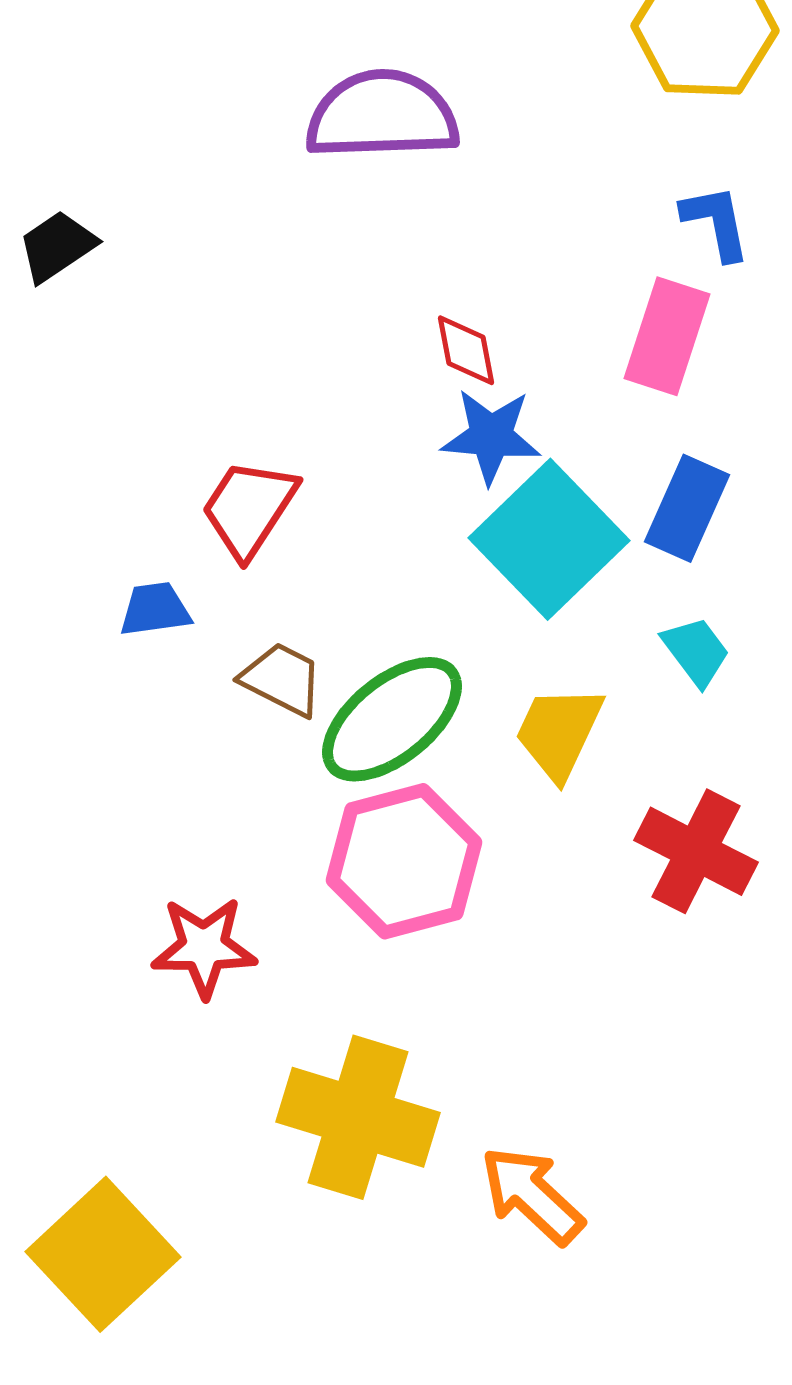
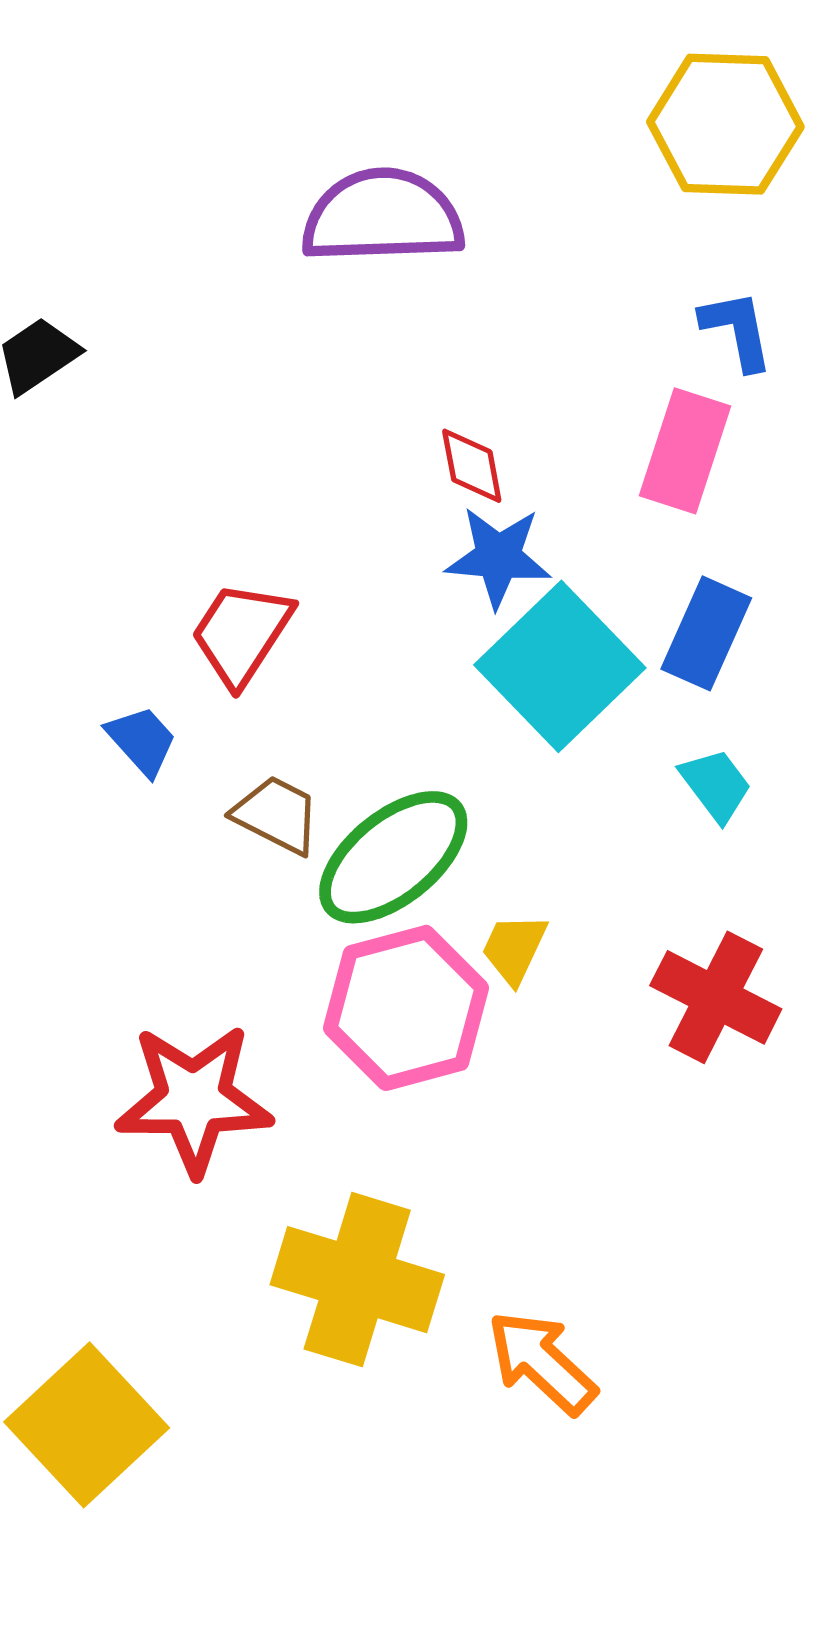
blue trapezoid: (155, 609) -> (142, 741), turned 56
yellow trapezoid: (559, 732) -> (514, 949), moved, size x0.7
red star: (204, 947) -> (194, 1099), size x1.4

